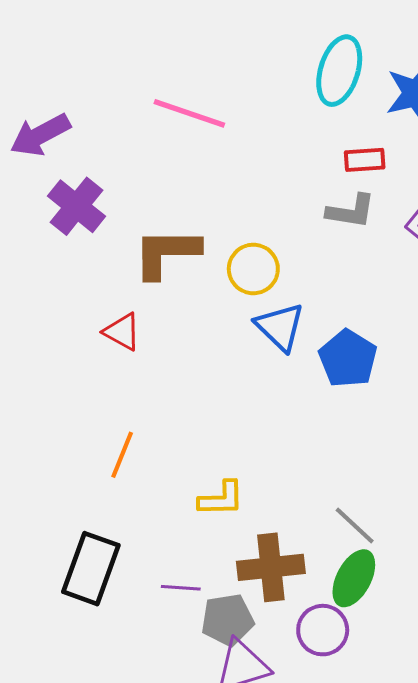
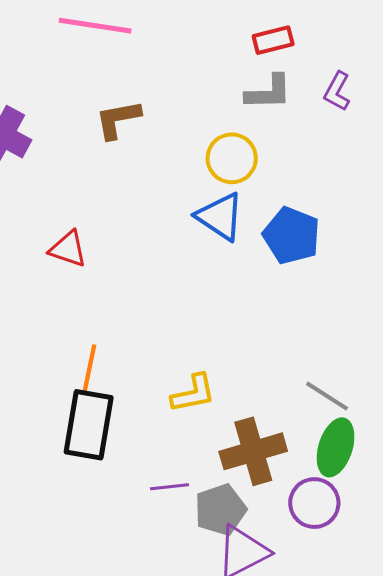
brown L-shape: (166, 253) -> (118, 119), moved, size x0.7
yellow circle: (253, 269) -> (232, 158), moved
black rectangle: (91, 569) -> (89, 425), moved

